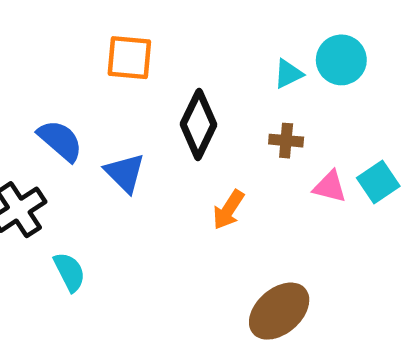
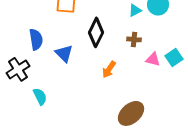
blue semicircle: (60, 141) -> (36, 39), turned 40

